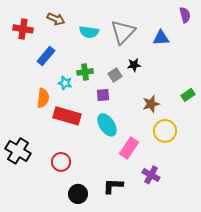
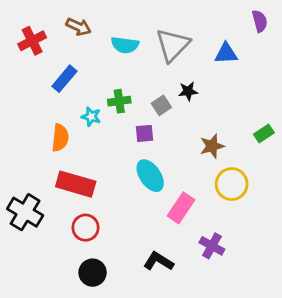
red cross: (23, 29) -> (32, 41), turned -36
red rectangle: (67, 116) -> (76, 184), moved
black L-shape: (113, 186) -> (159, 261), turned 30
black circle: (78, 194) -> (93, 273), moved

